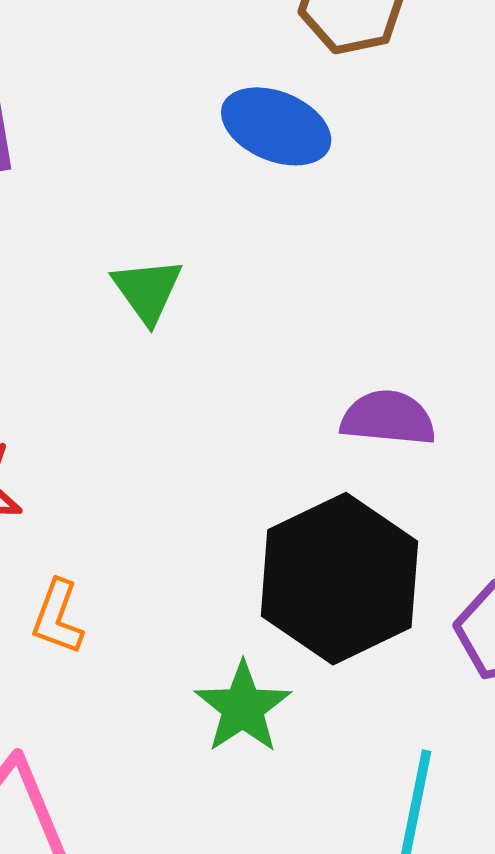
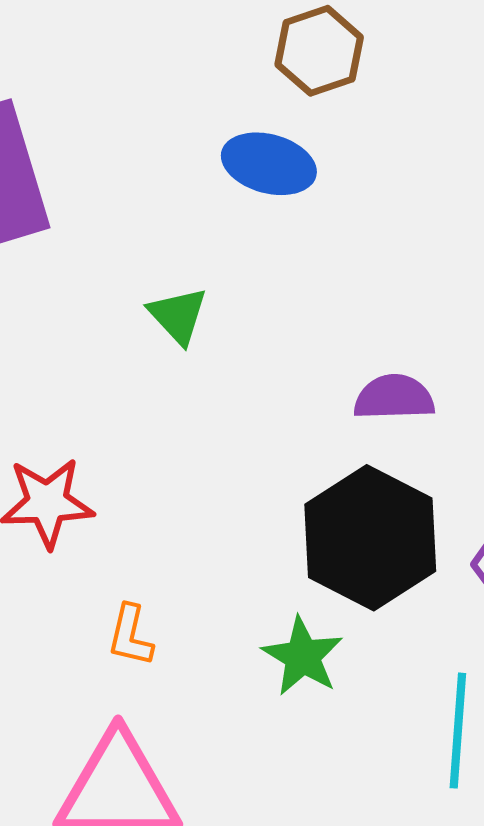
orange L-shape: (58, 617) -> (130, 636), moved

